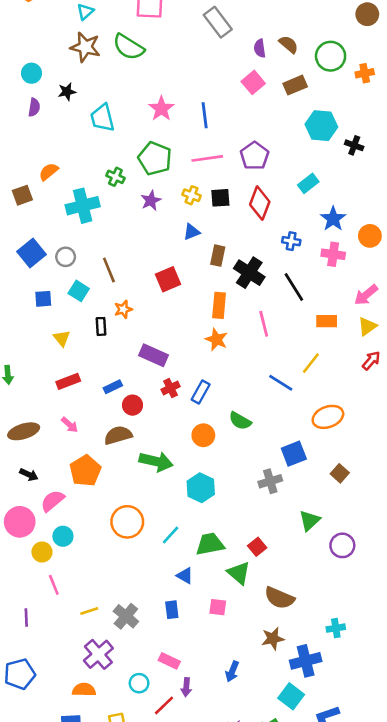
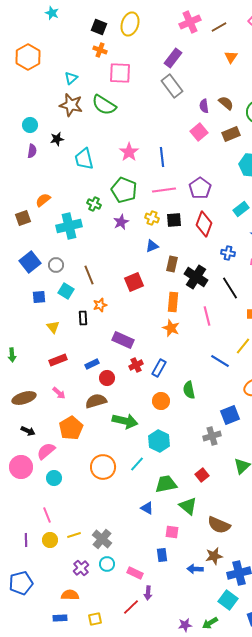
green semicircle: (240, 421) -> (189, 390), turned 48
cyan line: (171, 535) -> (137, 464), moved
red square: (257, 547) -> (202, 475), moved
yellow circle: (42, 552) -> (50, 540), moved
blue rectangle: (172, 610) -> (162, 555), moved
purple cross: (98, 654) -> (81, 568), size x0.7
blue arrow: (232, 671) -> (195, 569), moved, turned 70
cyan circle: (139, 683) -> (107, 564), moved

